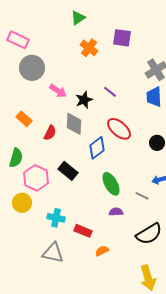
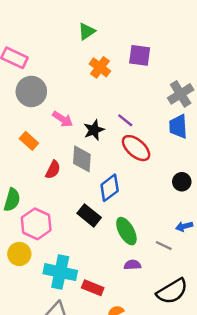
orange rectangle: (24, 119) -> (29, 141), moved
red ellipse: (119, 129) -> (136, 148), moved
black rectangle: (68, 171) -> (89, 215), moved
cyan cross: (56, 218) -> (60, 272), size x1.5

